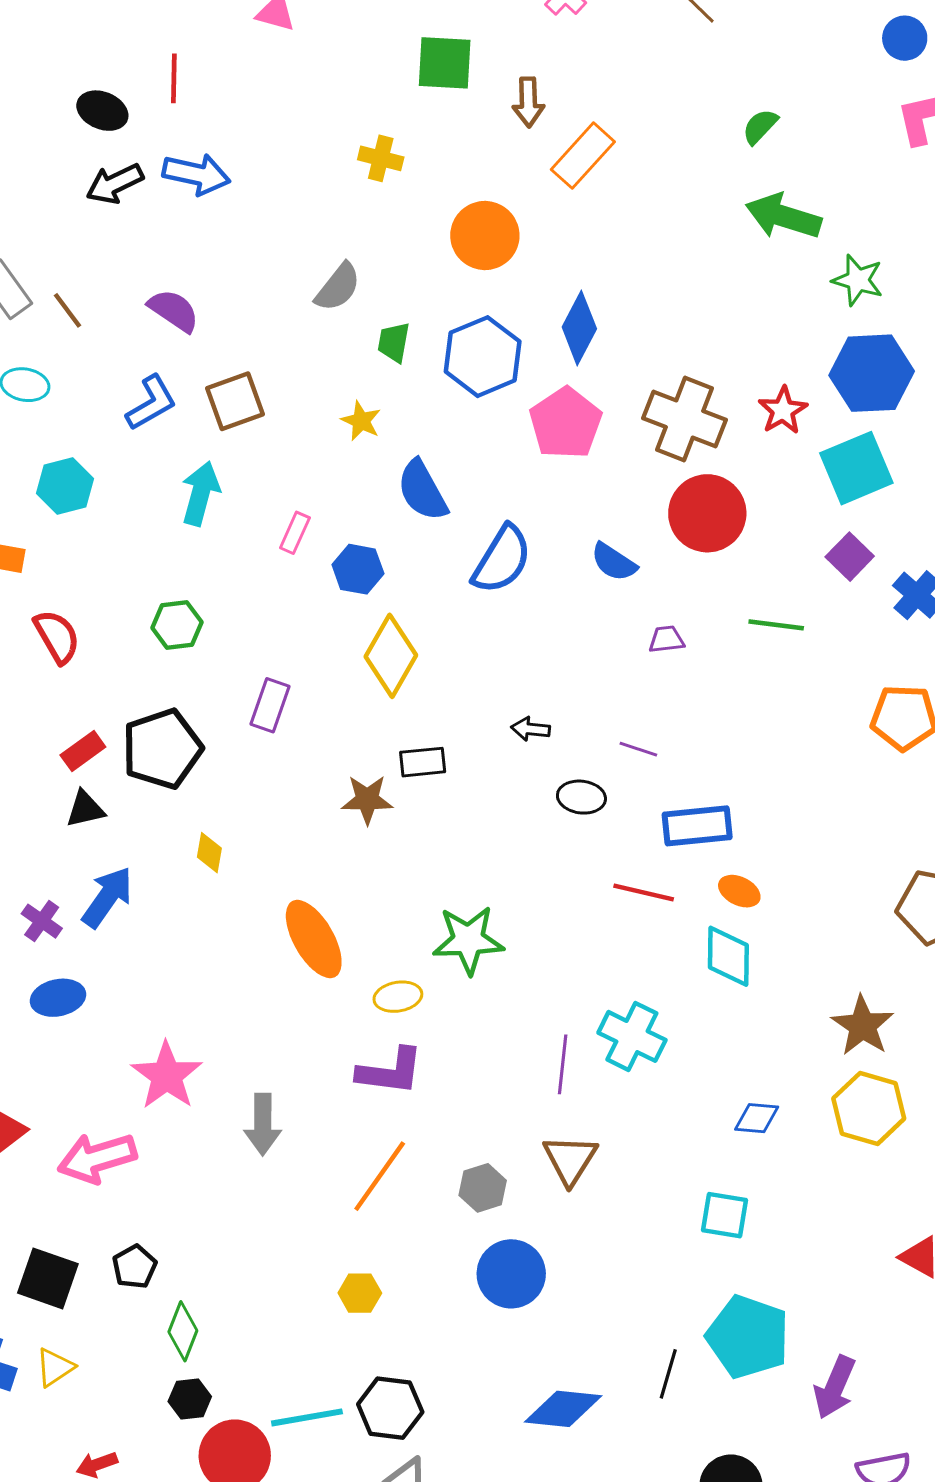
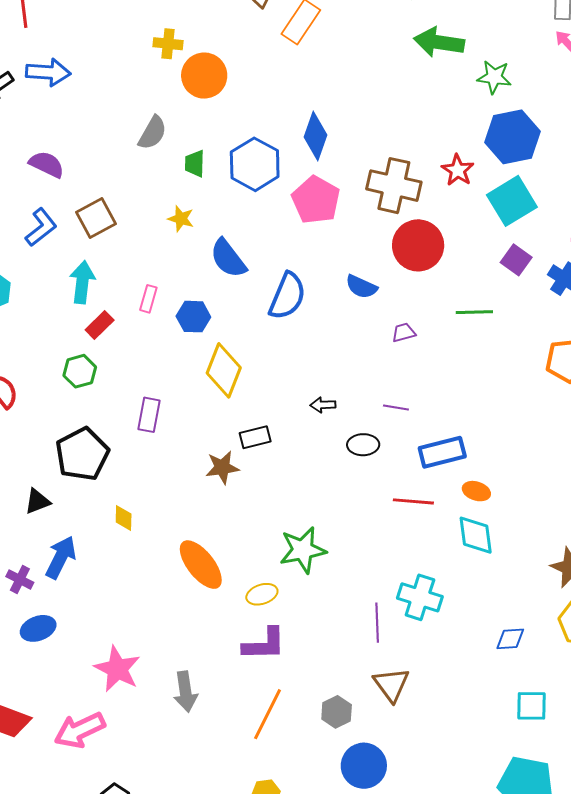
orange circle: (485, 236) -> (204, 76), moved
red rectangle: (83, 751) -> (100, 325), moved
cyan square: (724, 1215) -> (532, 706), moved

